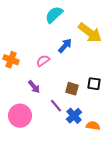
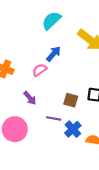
blue arrow: (65, 46) -> (54, 54), moved
purple line: (56, 106) -> (54, 118), turned -40

